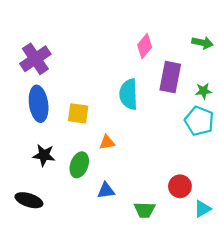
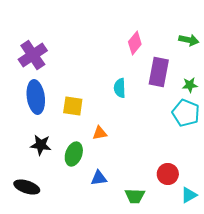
cyan semicircle: (129, 94) -> (120, 88), size x0.7

